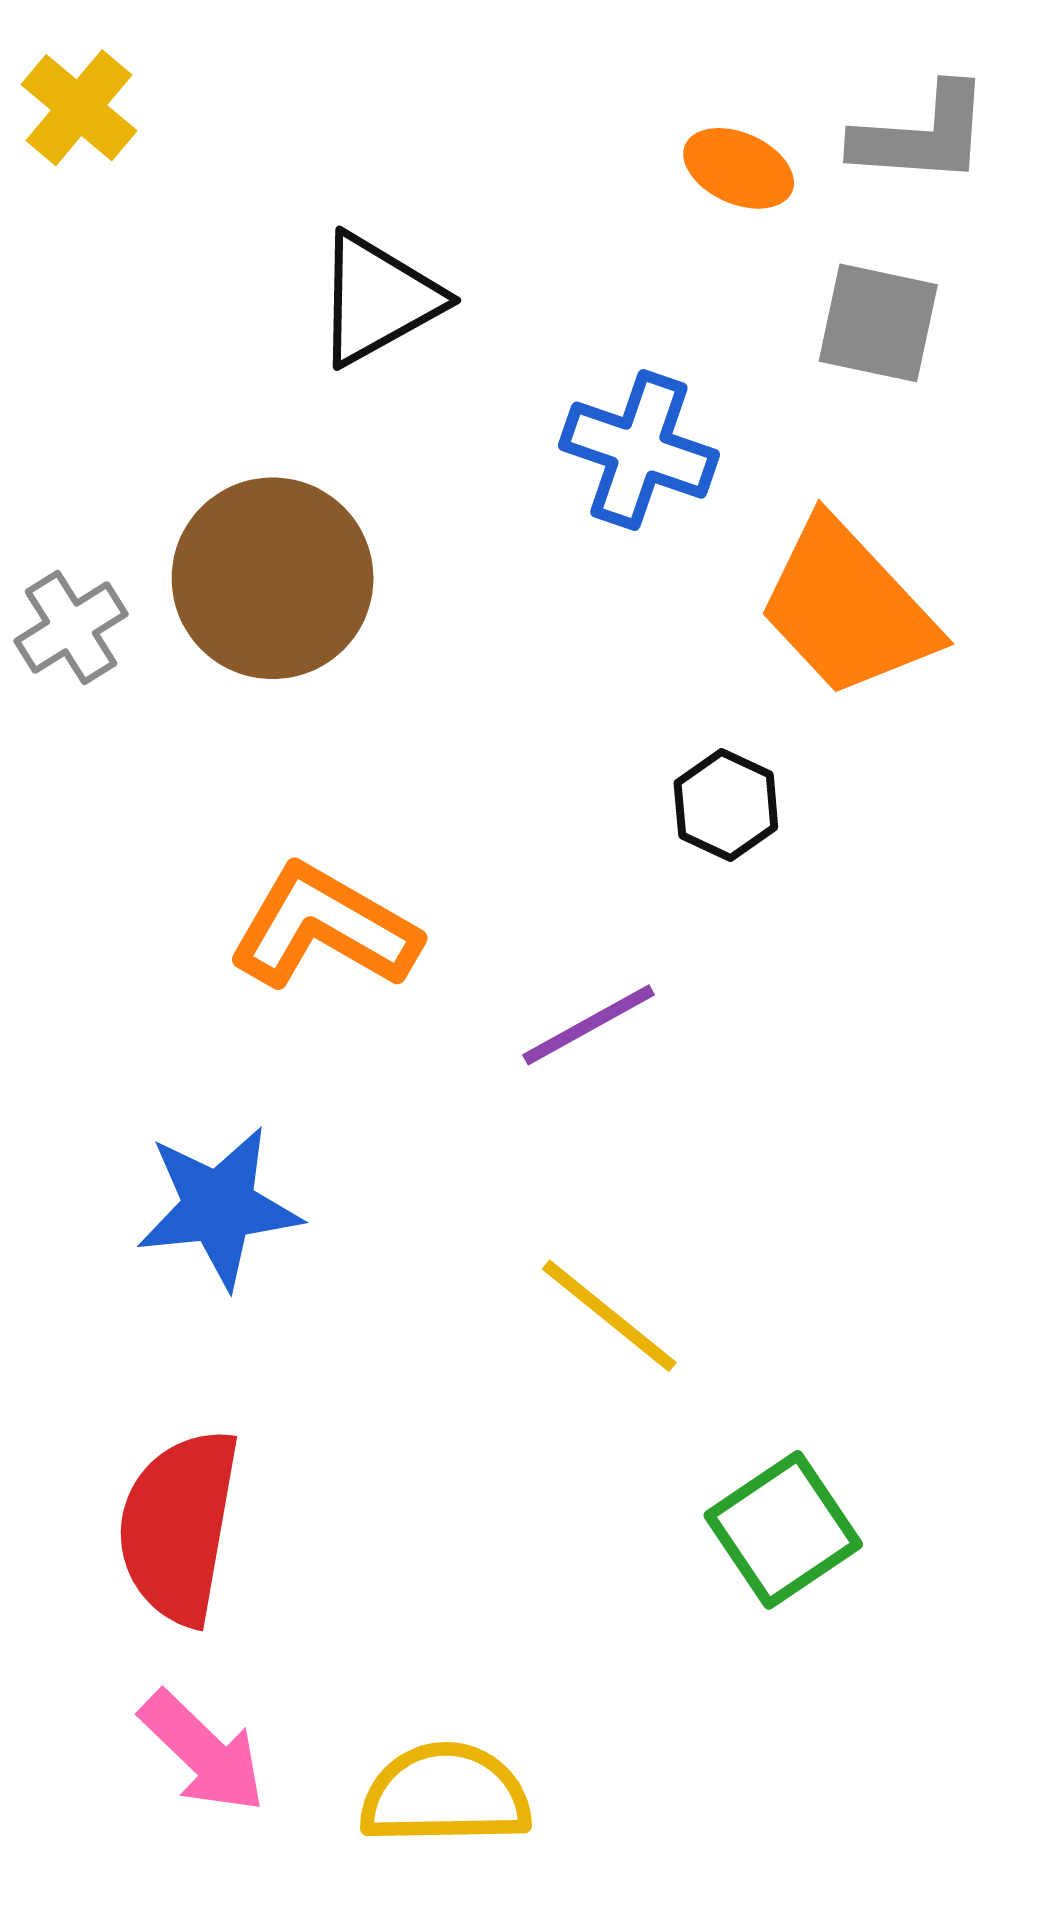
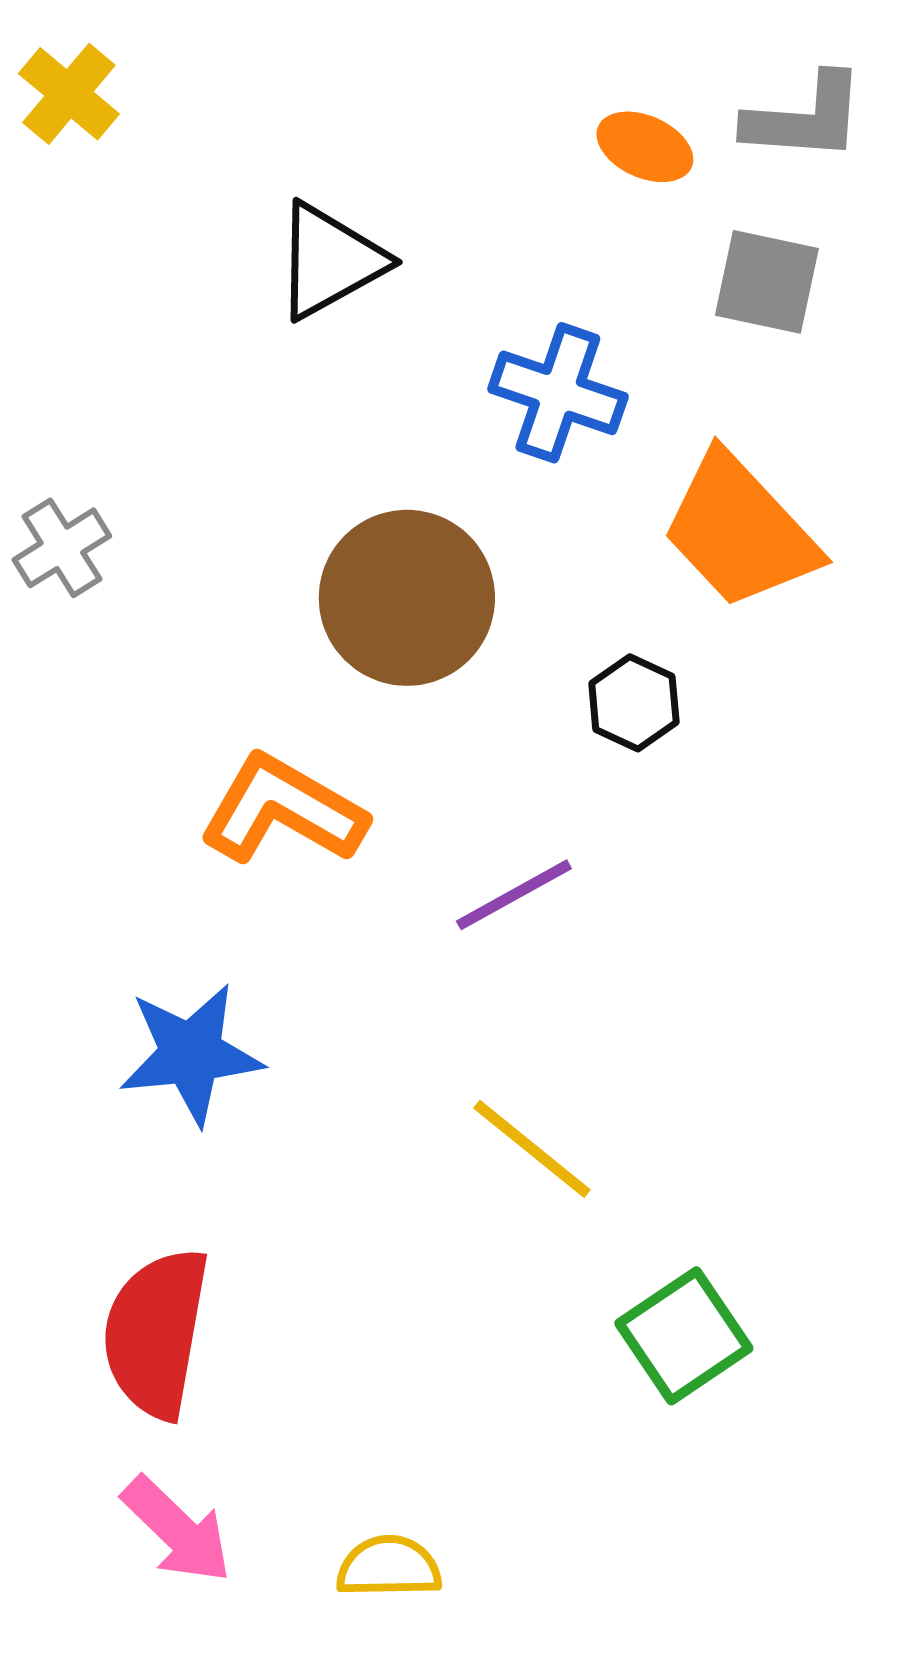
brown circle: (273, 578) -> (407, 598), moved
yellow semicircle: (445, 1794) -> (389, 1567), size x0.7

